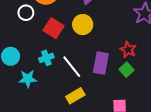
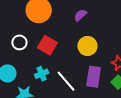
white circle: (26, 13) -> (19, 42), moved
yellow circle: (83, 25) -> (87, 46), moved

